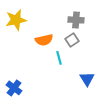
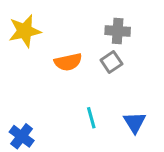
cyan line: (59, 58) -> (91, 118), moved

